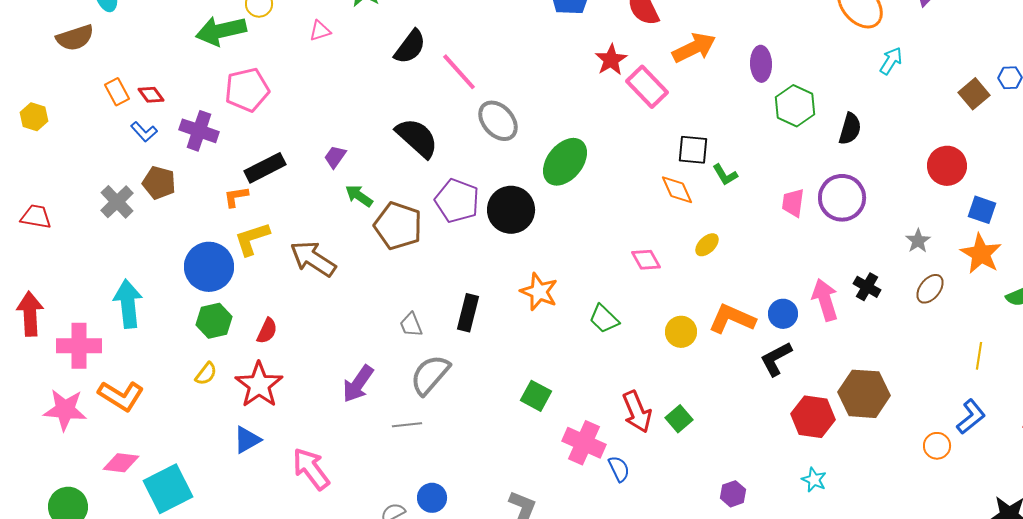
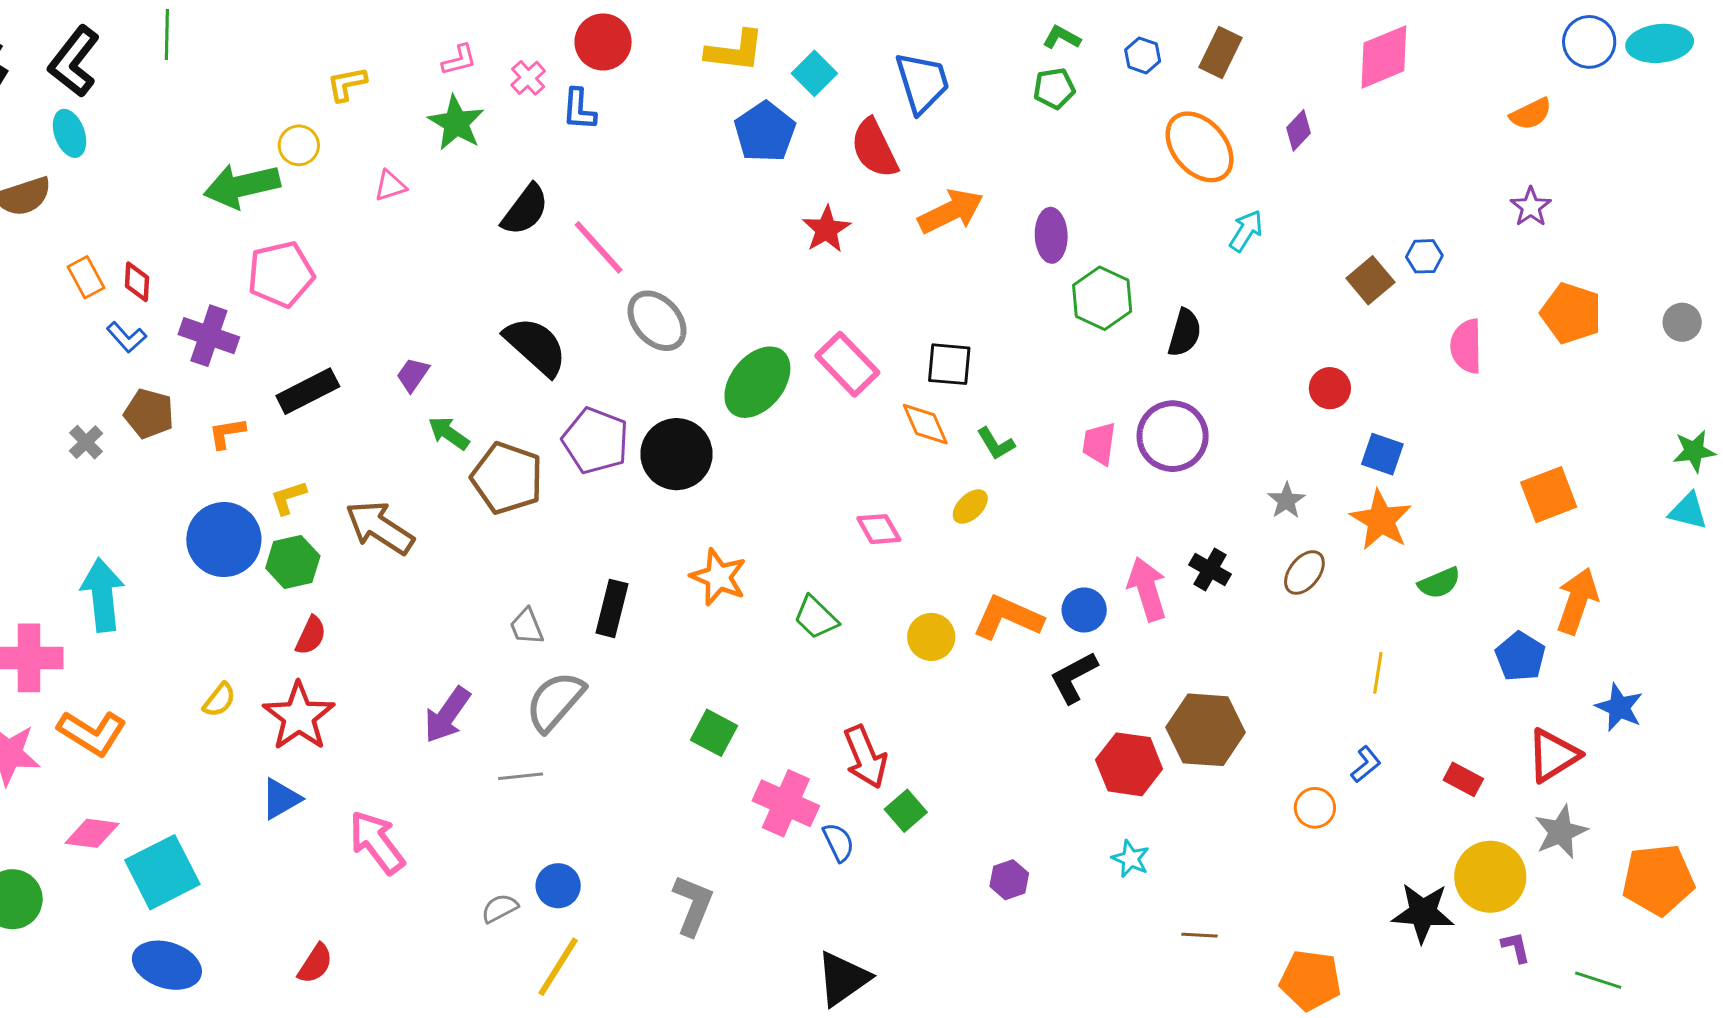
pink rectangle: (647, 87) -> (847, 364), moved
red diamond: (151, 95) -> (137, 282), turned 40
red circle: (947, 166) -> (1330, 388), size x0.7
green L-shape: (725, 175) -> (996, 444), moved
orange L-shape: (236, 197) -> (227, 433), moved
gray cross: (117, 202) -> (86, 442), size x0.7
yellow L-shape: (252, 239) -> (288, 498), size x0.7
green hexagon: (214, 321) -> (293, 562), moved
blue L-shape: (971, 417) -> (1366, 764), size x0.7
green square: (679, 419) -> (906, 811), moved

